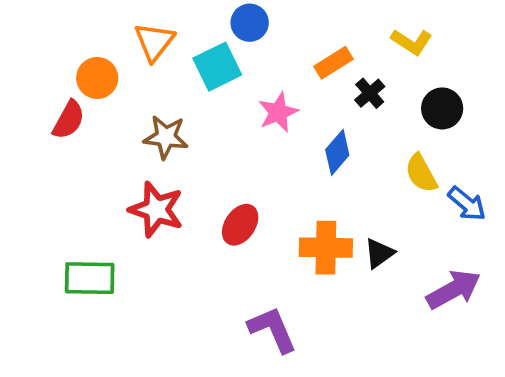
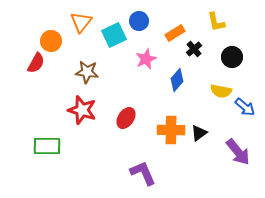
blue circle: (250, 23) -> (139, 21), moved
yellow L-shape: (412, 42) -> (216, 22), turned 45
yellow semicircle: (421, 173) -> (221, 91), turned -50
purple arrow: (454, 290) -> (238, 152), turned 80

